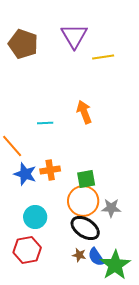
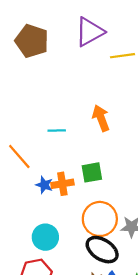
purple triangle: (74, 36) -> (90, 32), turned 32
blue star: (25, 174) -> (44, 185), moved, size x0.7
green square: (86, 179) -> (92, 172), moved

